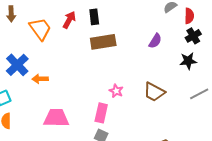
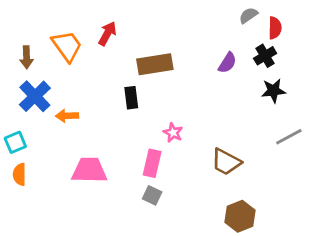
brown arrow: (11, 14) -> (27, 57), moved
black rectangle: (94, 17) -> (131, 98), moved
black cross: (193, 36) -> (265, 56), moved
brown trapezoid: (154, 92) -> (226, 162), moved

